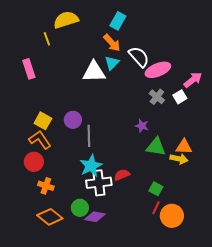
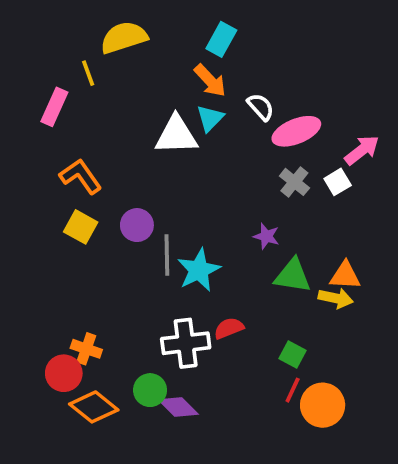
white semicircle: (139, 57) -> (261, 107), size x0.7
pink rectangle: (29, 69) -> (54, 107), moved, turned 42
orange L-shape: (40, 140) -> (81, 176), moved
red circle: (34, 162) -> (64, 373), moved
cyan star: (91, 166) -> (199, 270), moved
purple diamond: (95, 217) -> (178, 407), turned 35

